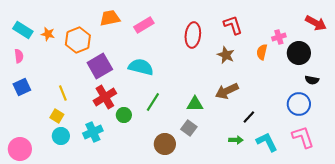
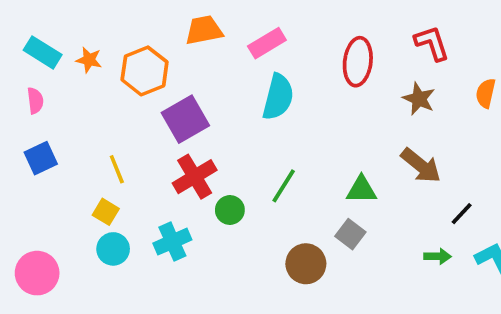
cyan semicircle: (141, 67) -> (278, 97), moved, turned 90
brown arrow: (227, 91) -> (421, 166), turned -115

